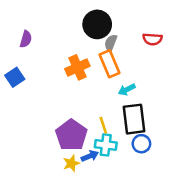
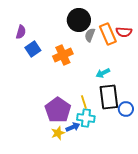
orange rectangle: (109, 64) -> (108, 34), moved
blue square: (15, 77) -> (33, 49), moved
blue circle: (141, 144) -> (126, 109), moved

